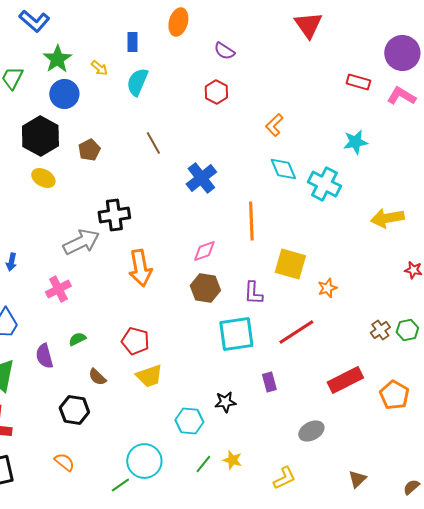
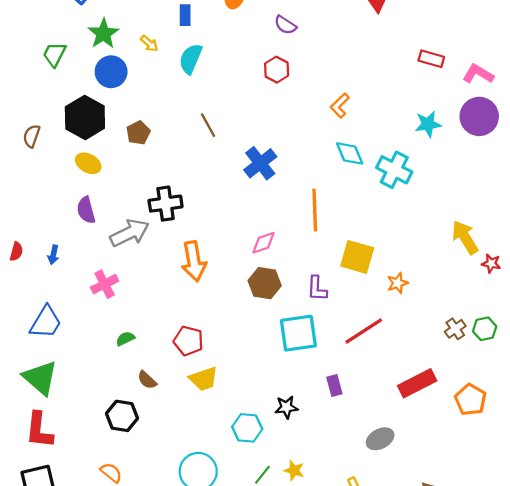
purple circle: (402, 53) -> (479, 116), moved
yellow arrow: (387, 218) -> (465, 237), moved, turned 68
purple semicircle: (44, 356) -> (86, 210), moved

